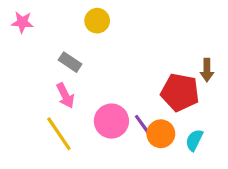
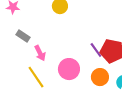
gray rectangle: (70, 62) -> (23, 36), moved
purple line: (143, 126) -> (96, 50), moved

